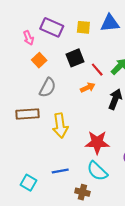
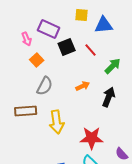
yellow square: (83, 27) -> (82, 15), moved
black square: (75, 58) -> (67, 47), moved
red line: (97, 70) -> (91, 50), moved

